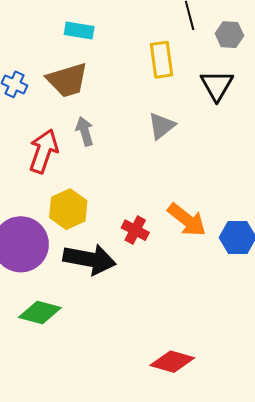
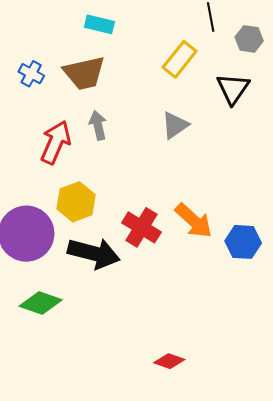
yellow rectangle: (162, 60) -> (180, 59), turned 42
red cross: (135, 230) -> (141, 227), size x1.4
red diamond: (172, 362) -> (169, 361), size x0.7

